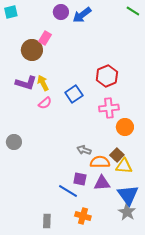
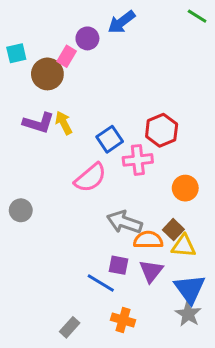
cyan square: (11, 12) -> (16, 53), moved
purple circle: (61, 12) -> (87, 38), moved
red hexagon: (107, 76) -> (162, 130), moved
pink semicircle: (45, 103) -> (90, 178), moved, size x1.6
pink cross: (109, 108) -> (138, 160), moved
gray arrow: (84, 150) -> (124, 222), size x1.6
purple triangle: (102, 183) -> (151, 271), turned -48
gray rectangle: (47, 221) -> (70, 327), turned 40

